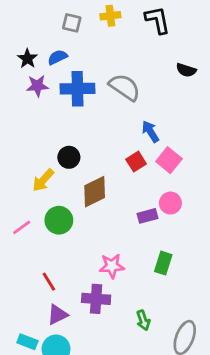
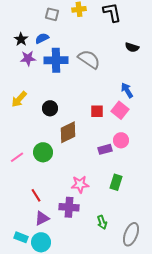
blue arrow: (150, 132) -> (127, 90), moved
red square: (136, 162) -> (97, 111), turned 32
yellow arrow: (43, 180) -> (19, 99), moved

